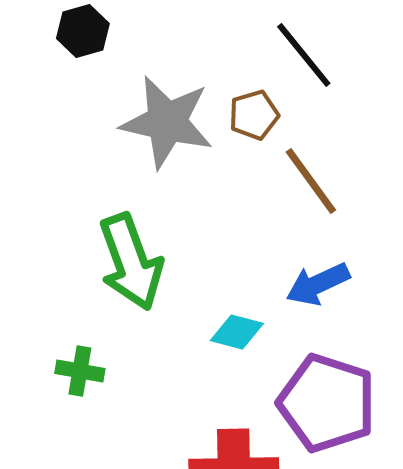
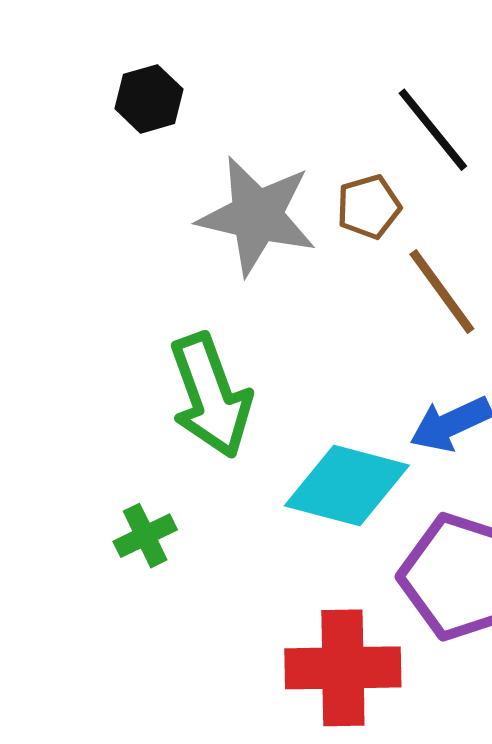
cyan diamond: (237, 332) -> (347, 486), size x1.8
green cross: (80, 371) -> (145, 536), turned -36

